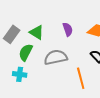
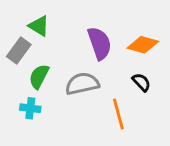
purple semicircle: (68, 29) -> (100, 43), size x1.6
green triangle: (37, 32) -> (39, 26), moved

